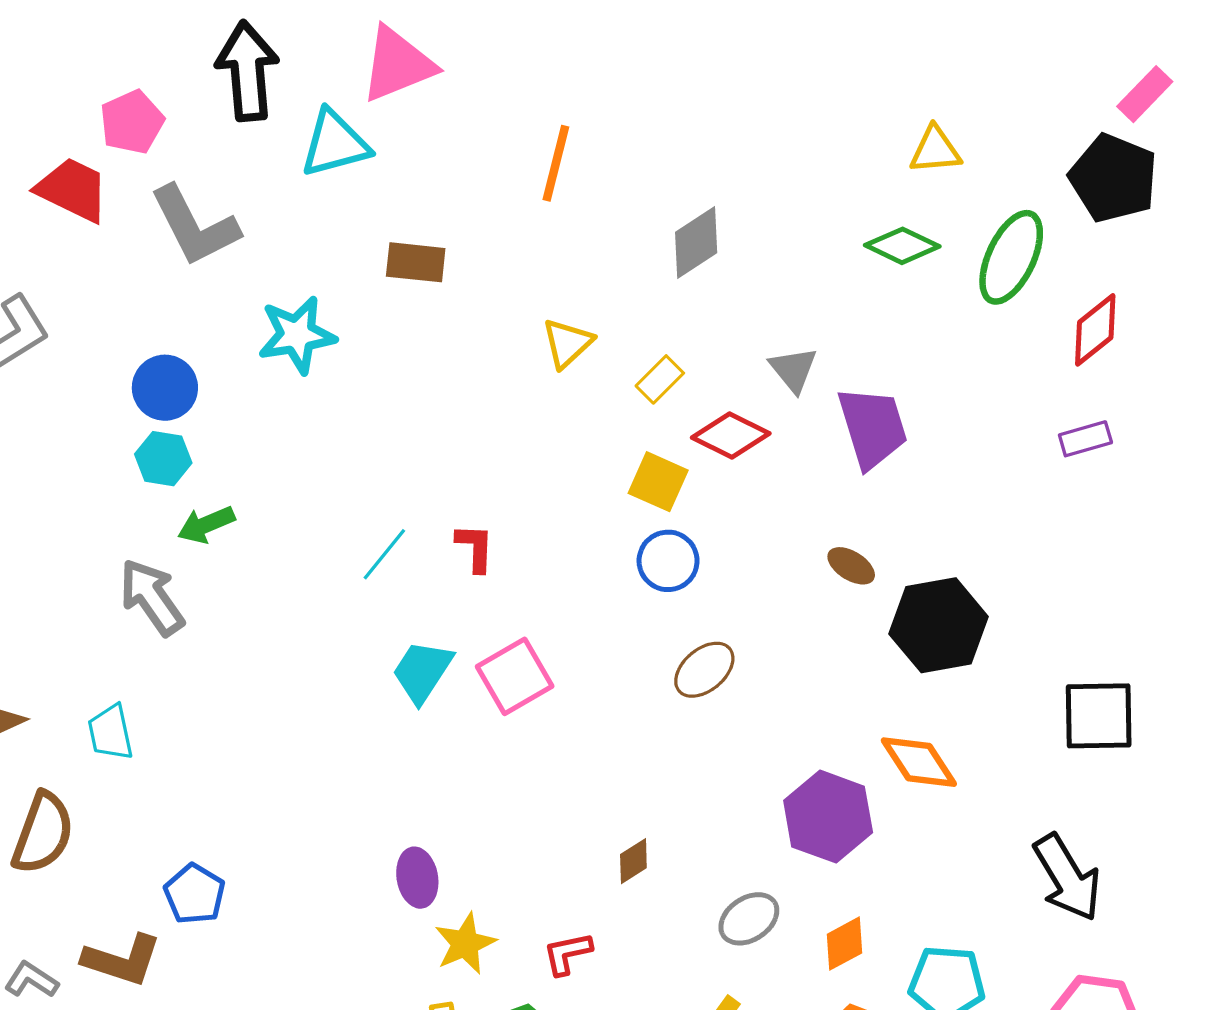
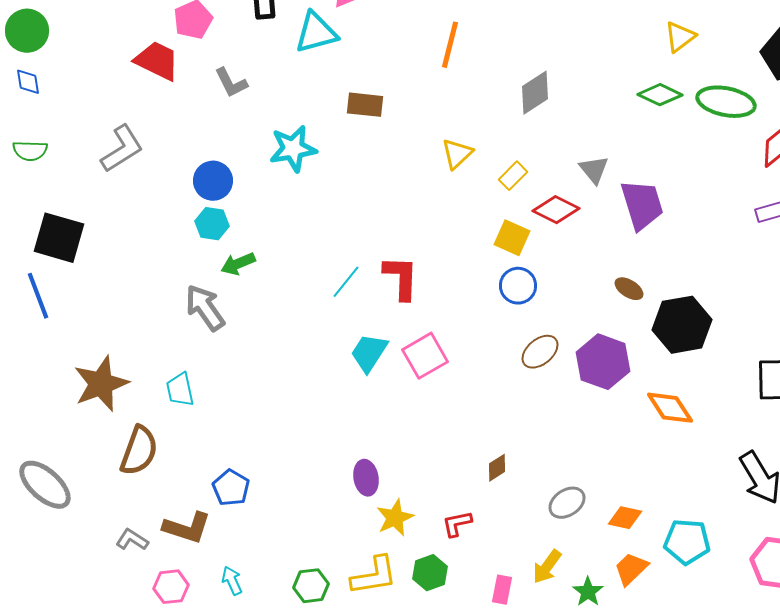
yellow triangle: (935, 150) -> (680, 37), turned -32
gray L-shape: (195, 226) -> (231, 83), size x0.6
green ellipse: (1011, 257) -> (726, 102), turned 76
red L-shape: (475, 548) -> (401, 278), size x1.5
purple hexagon: (828, 817) -> (603, 362), moved
orange diamond: (845, 944) -> (625, 518), turned 40

